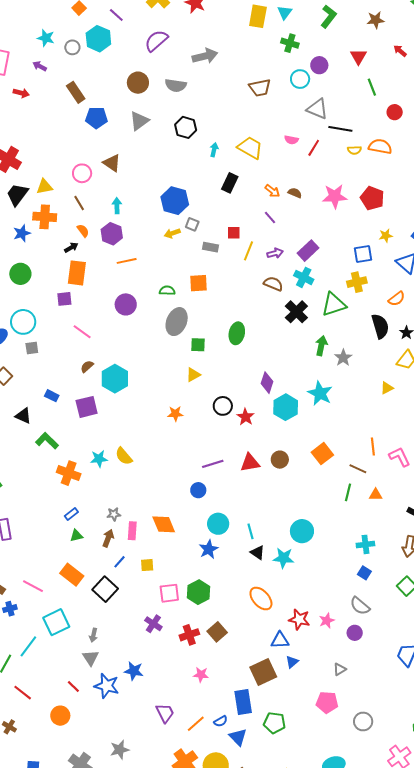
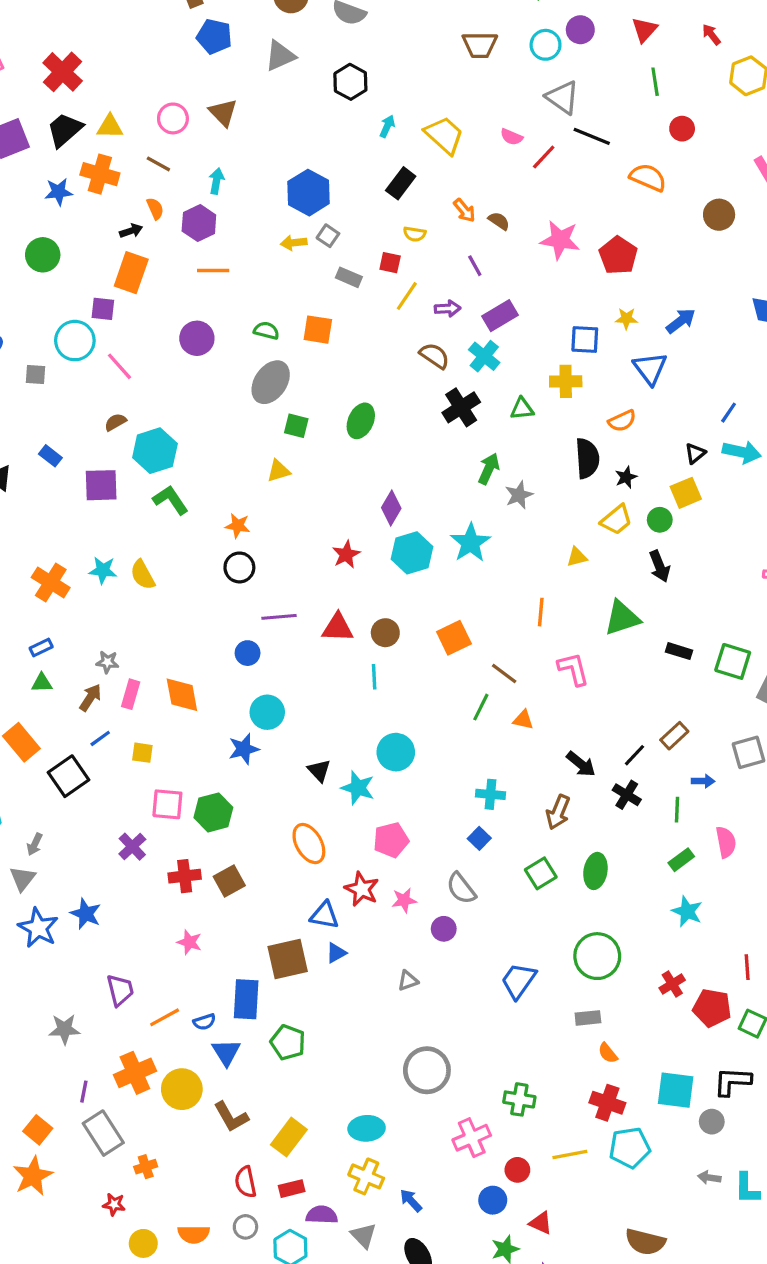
yellow semicircle: (354, 150) -> (415, 234), moved
brown line: (79, 203) -> (158, 164), turned -42
purple line: (270, 218) -> (475, 266), moved
green triangle: (334, 305) -> (522, 409), size x0.6
cyan circle: (23, 322) -> (75, 341), moved
black circle: (223, 406) -> (239, 567), moved
green L-shape: (47, 441) -> (171, 500), moved
orange line: (373, 446) -> (541, 612), moved
cyan line: (250, 531) -> (374, 677), moved
pink pentagon: (327, 702) -> (391, 840), moved, turned -30
gray circle: (363, 721) -> (427, 1070), size x1.5
gray star: (120, 750) -> (64, 1029), moved

